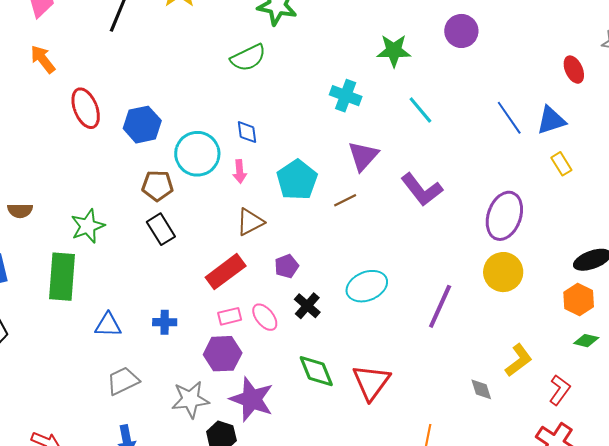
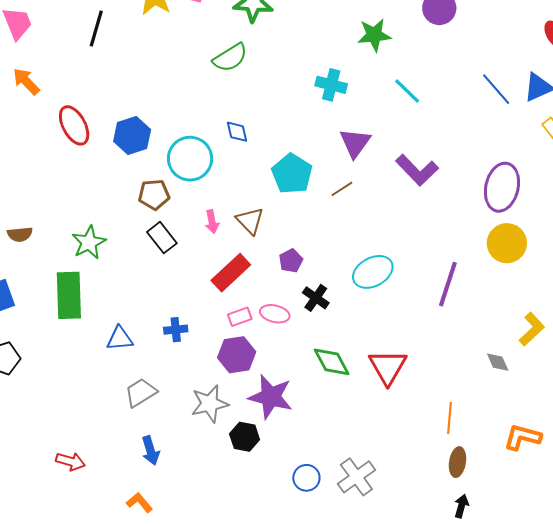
pink arrow: (240, 172) -> (212, 222), moved
brown triangle: (250, 222) -> (250, 221), turned -40
pink ellipse: (265, 317) -> (275, 314), turned -32

